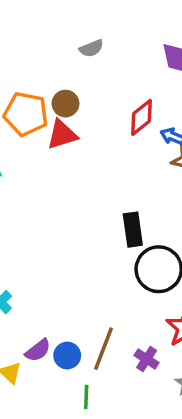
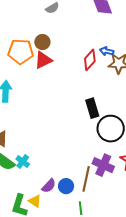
red diamond: (141, 117) -> (90, 60), moved
purple cross: (147, 359) -> (103, 165), moved, size x1.5

